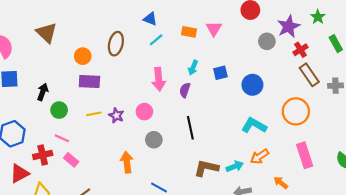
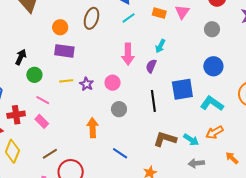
gray circle: (267, 41) -> (212, 29), moved
blue square: (220, 73) -> (182, 89), moved, size x1.6
pink line: (62, 138) -> (43, 100), moved
cyan arrow: (235, 166) -> (191, 140), turned 49

